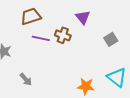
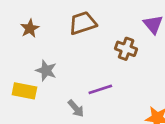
purple line: (41, 38) -> (100, 89), moved, turned -30

